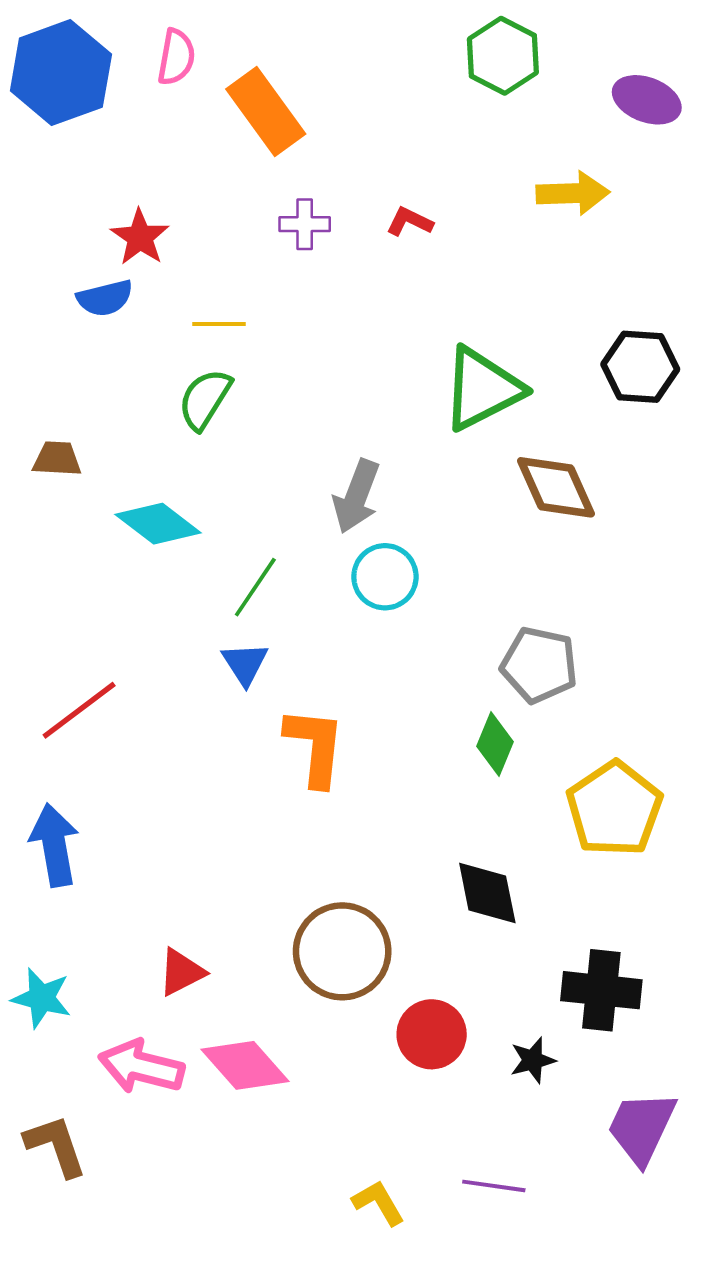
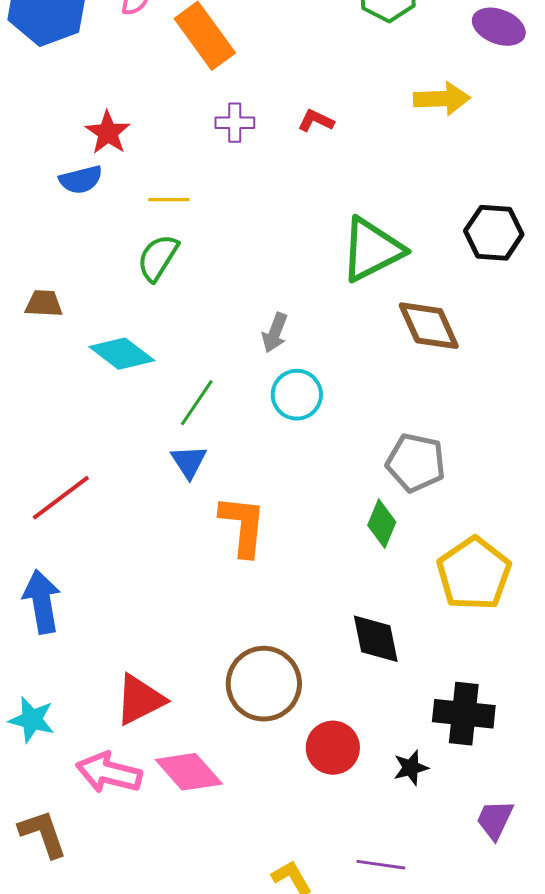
gray arrow: (356, 496) -> (275, 333), size x0.7
red triangle: (181, 972) -> (140, 700), size x1.4
purple trapezoid: (642, 1128) -> (495, 820), size x0.7

